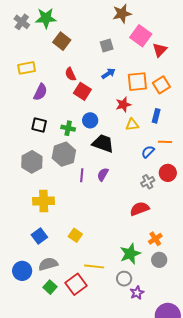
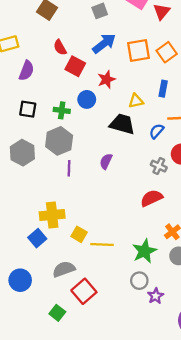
blue arrow: (108, 73) -> (104, 43), size x1.5
red star: (123, 105) -> (106, 79), moved
black trapezoid: (103, 143) -> (122, 124), moved
purple line: (82, 175) -> (69, 168), moved
gray cross: (148, 182) -> (159, 166), turned -32
yellow cross: (44, 201) -> (52, 215), moved
gray semicircle: (48, 264) -> (64, 269), moved
yellow line: (94, 266) -> (102, 245), moved
green square: (50, 287) -> (57, 313), moved

